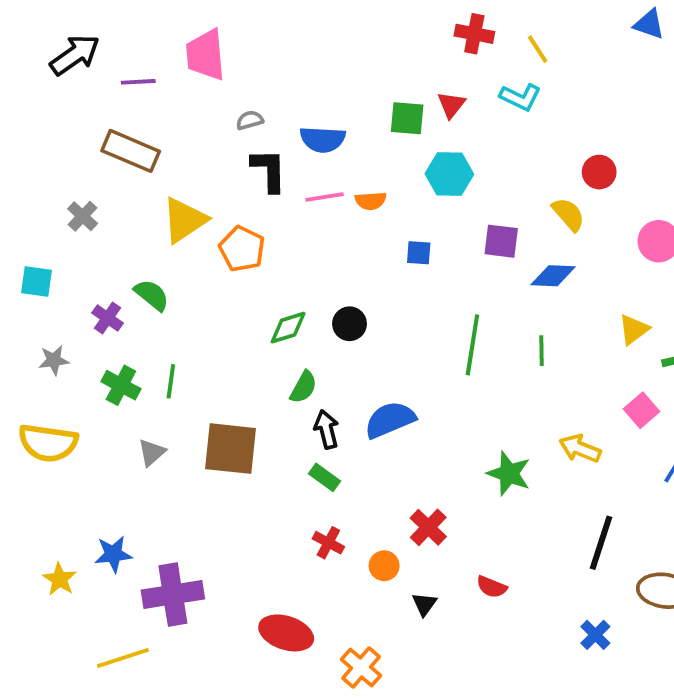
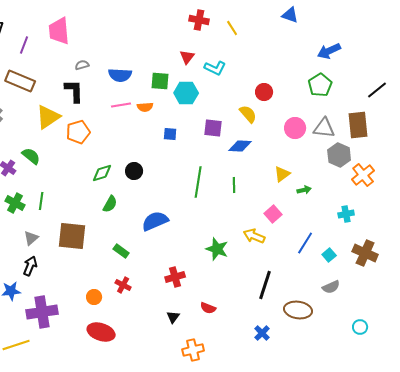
purple line: (138, 82) -> (24, 45), turned -66
cyan L-shape: (520, 97) -> (215, 68), moved
green square: (407, 118) -> (160, 81), moved
black L-shape: (269, 170) -> (74, 91), moved
orange pentagon: (242, 249) -> (78, 132), turned 30
pink square: (641, 410) -> (273, 214), moved
black arrow: (326, 429) -> (30, 266), moved, turned 36
red cross: (428, 527) -> (175, 277), turned 30
orange circle: (384, 566) -> (94, 297), moved
orange cross: (361, 667) -> (193, 350), moved, turned 35

